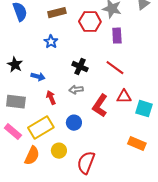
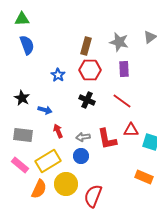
brown rectangle: (57, 13) -> (86, 46), moved, turned -60
red hexagon: (90, 22) -> (90, 70), moved
gray arrow: (76, 90) -> (83, 137), moved
red L-shape: (100, 106) -> (107, 139), turned -45
yellow circle: (59, 151) -> (66, 184), size x1.5

